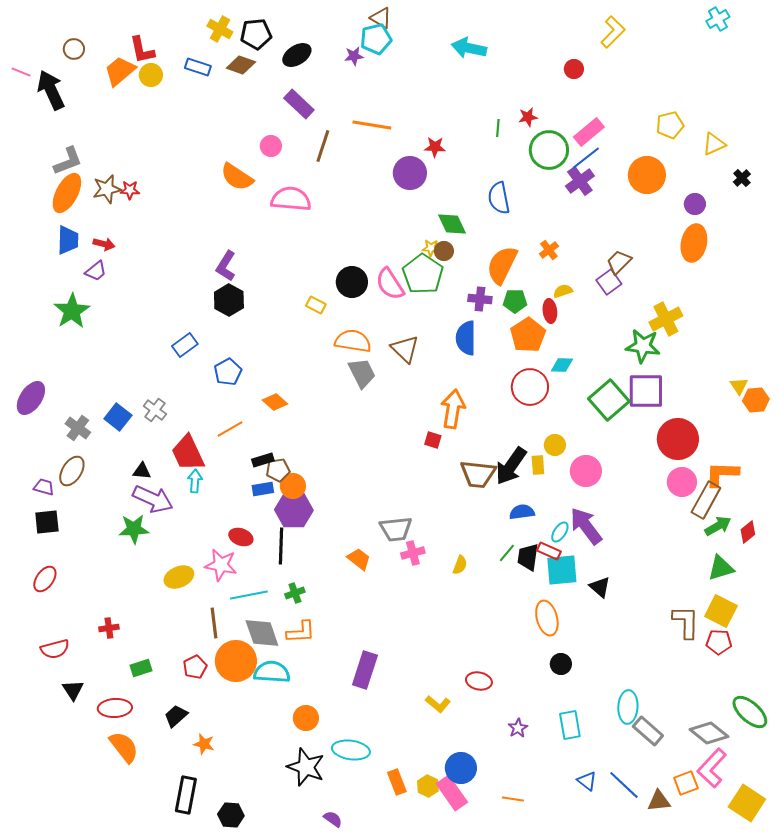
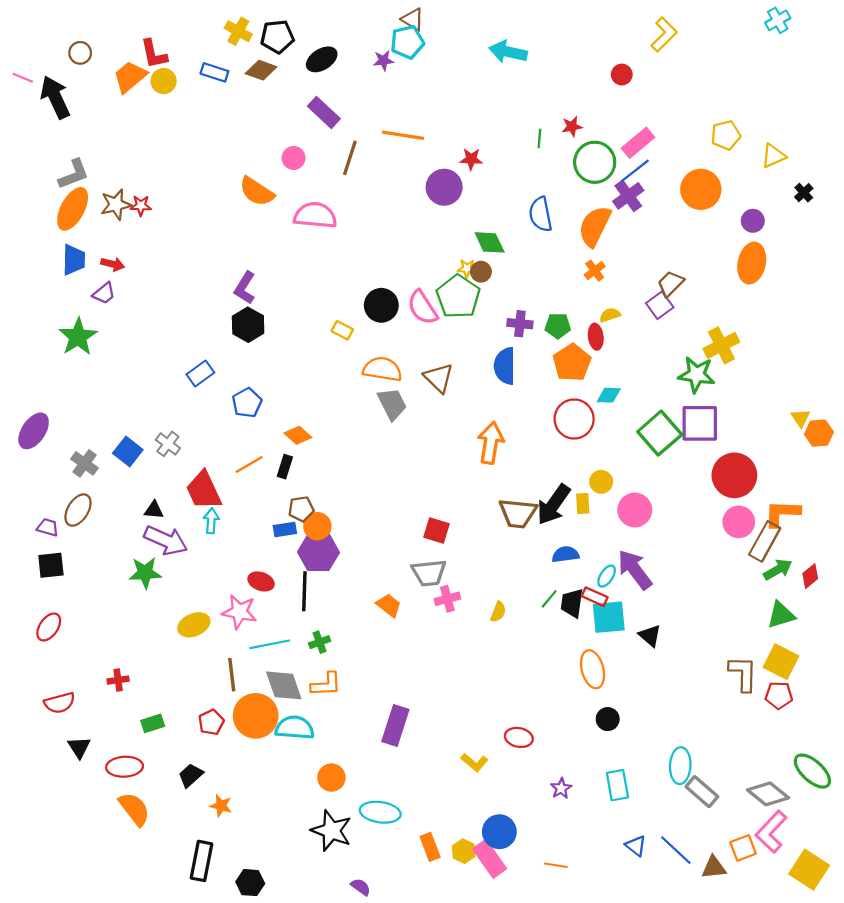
orange semicircle: (502, 265) -> (595, 226), moved
red square: (433, 440) -> (437, 531), moved, size x1.4
black rectangle: (263, 460) -> (285, 467), moved, turned -55

